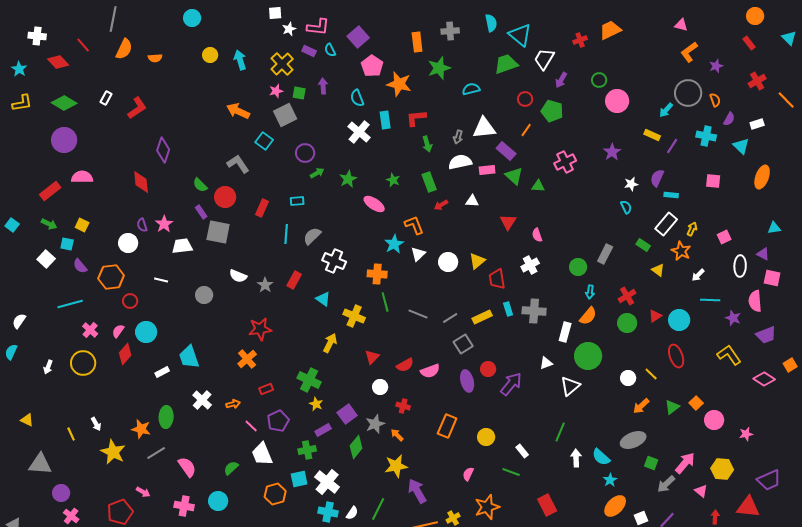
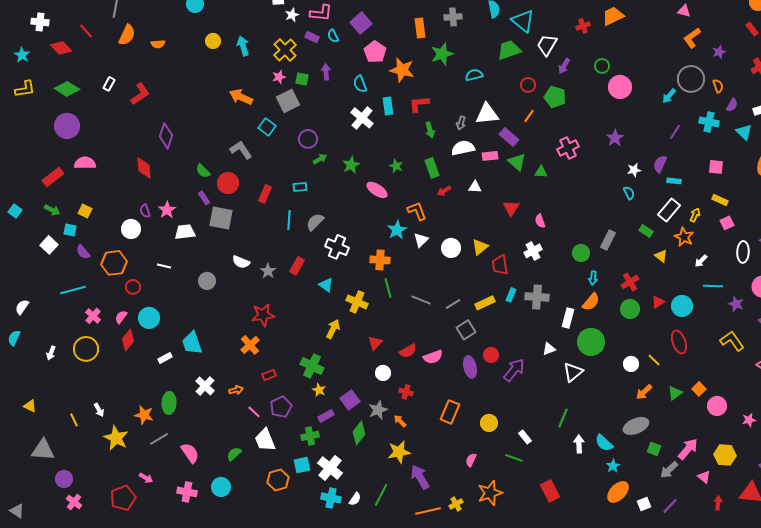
yellow rectangle: (652, 135) -> (720, 200), moved
cyan rectangle: (508, 309) -> (511, 295), turned 40

